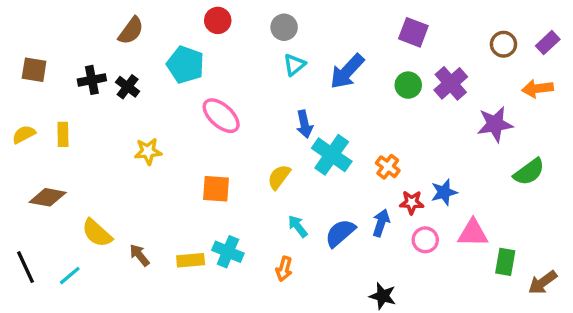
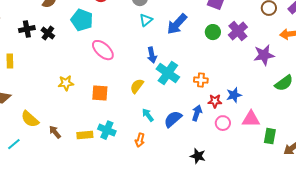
yellow star: (148, 151) -> (66, 83), moved
orange cross: (388, 167) -> (201, 80), turned -32

